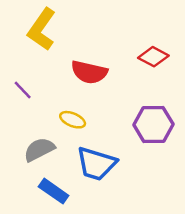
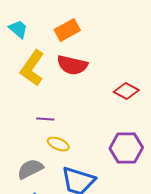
red semicircle: (89, 72) -> (72, 65), moved
purple line: (23, 90) -> (45, 119), moved, turned -42

